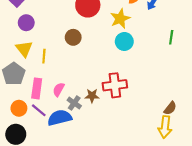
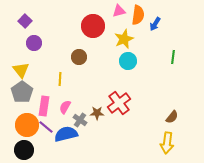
yellow triangle: (24, 49) -> (21, 70), moved
yellow line: (44, 56) -> (60, 79), moved
red cross: (115, 85) -> (119, 103), turned -30
orange circle: (19, 108) -> (27, 125), size x1.5
brown semicircle: (170, 108) -> (172, 117), moved

